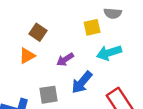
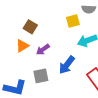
purple arrow: (65, 59) -> (43, 50), moved

